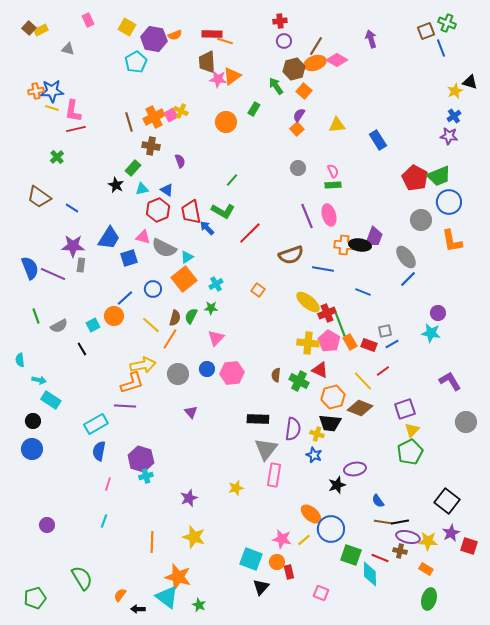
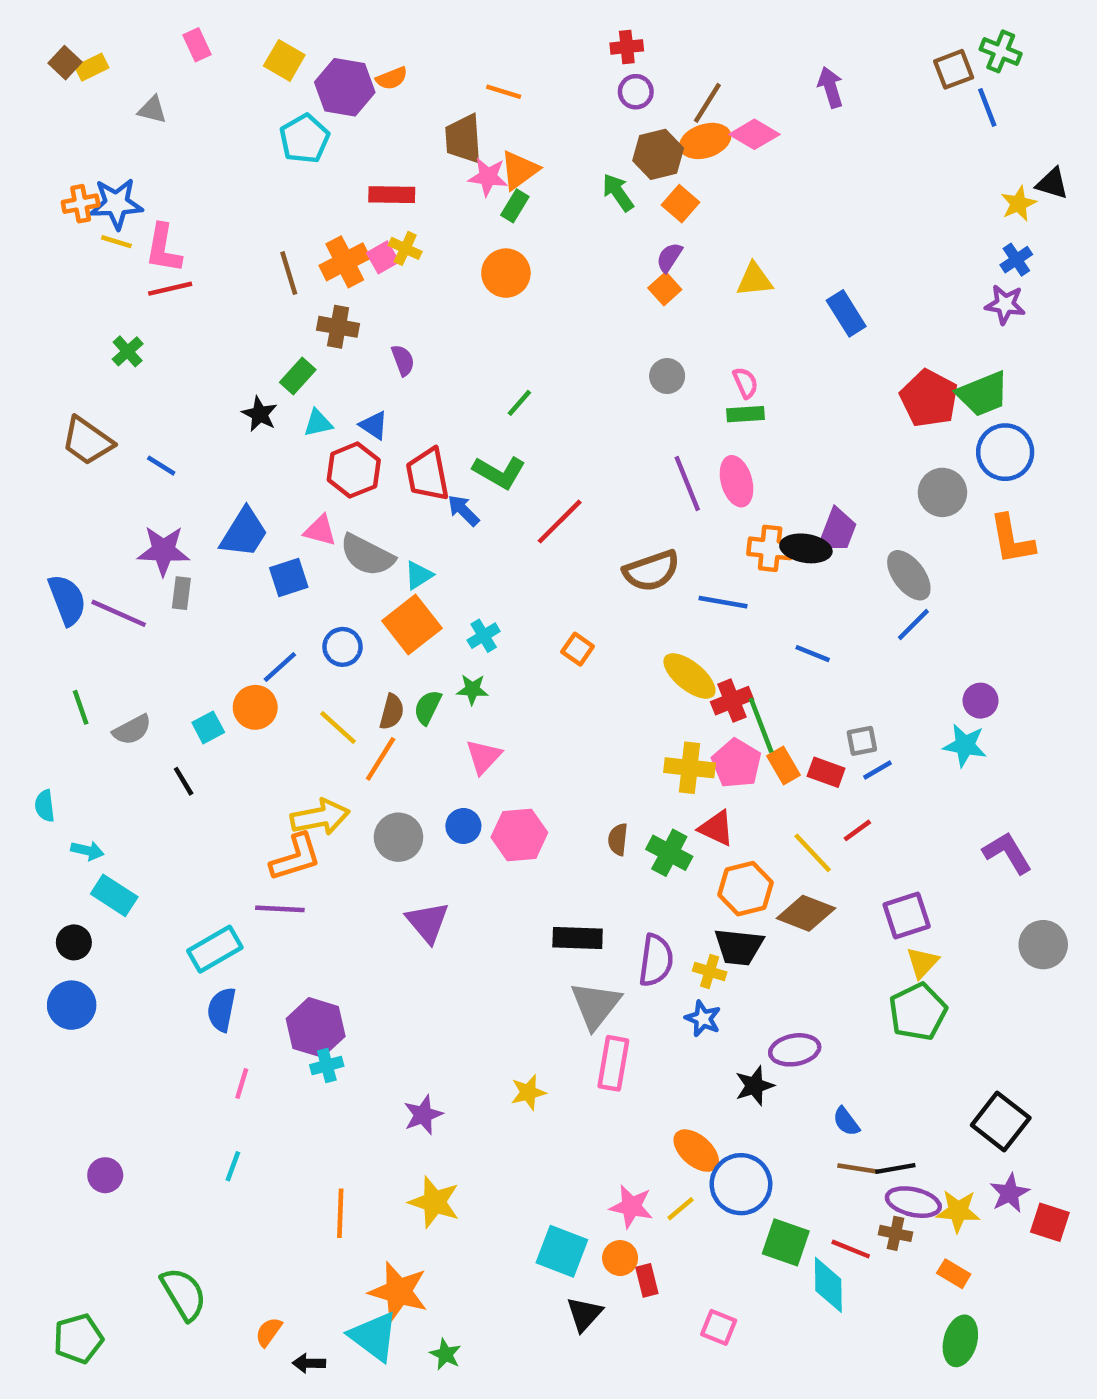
red rectangle: (212, 34) -> (392, 195), moved
green rectangle: (254, 109) -> (515, 206), moved
purple triangle: (191, 412) -> (428, 922), size x1.5

